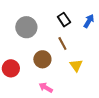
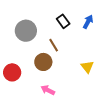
brown line: (62, 43) -> (54, 45), moved
yellow triangle: (76, 65) -> (87, 67), moved

